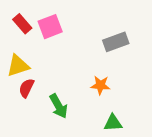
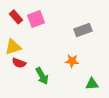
red semicircle: (26, 88) -> (19, 63), turned -96
green triangle: (113, 123) -> (92, 84), moved

